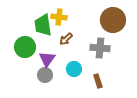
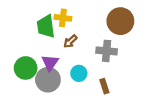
green circle: (25, 47) -> (26, 68), moved
gray circle: (45, 75) -> (48, 80), size x1.5

